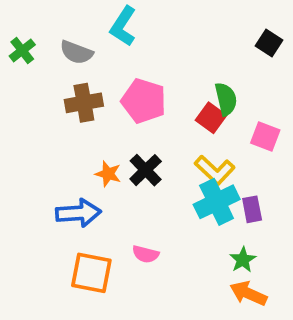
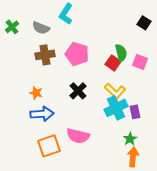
pink square: (265, 136) -> (140, 62), moved
orange star: (108, 174) -> (36, 93), moved
pink semicircle: (146, 254) -> (78, 136), size x1.6
orange square: (91, 273) -> (49, 146), turned -30
orange arrow: (248, 293) -> (133, 157), turned 72

